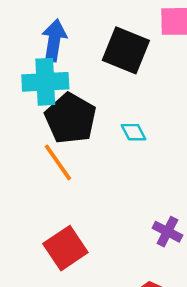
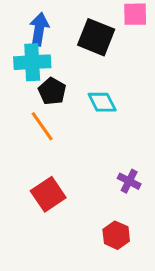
black pentagon: (70, 118) -> (52, 91), size x0.7
cyan diamond: (133, 132) -> (102, 102), size x1.4

